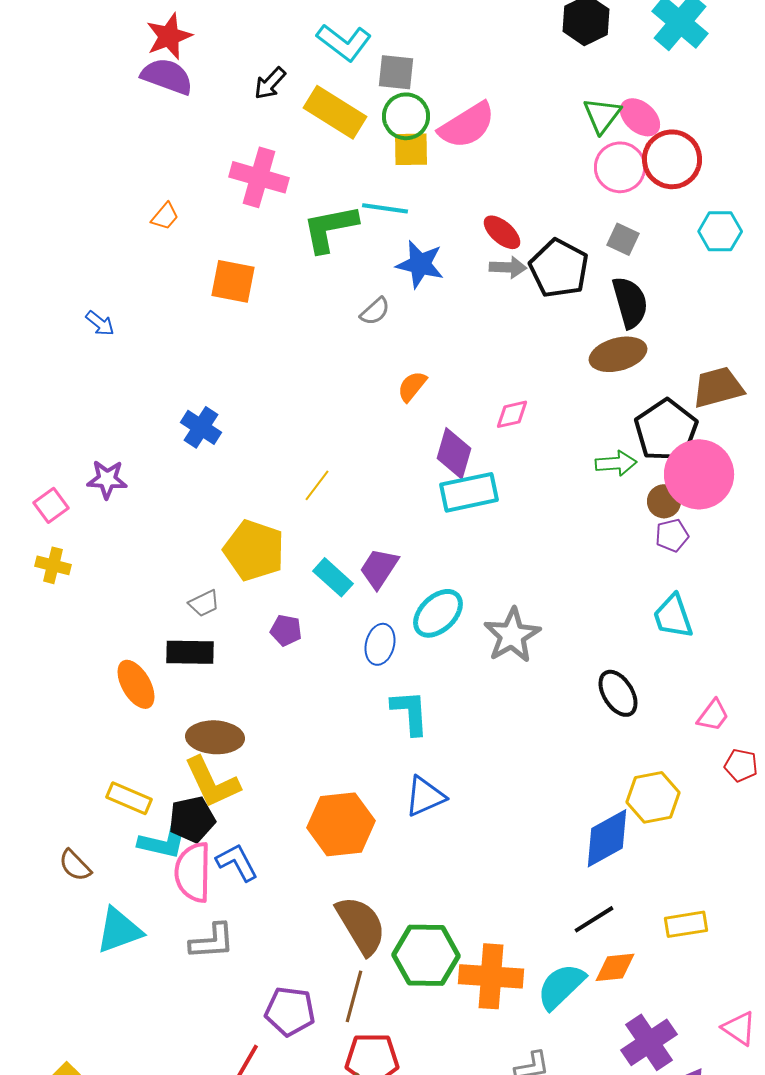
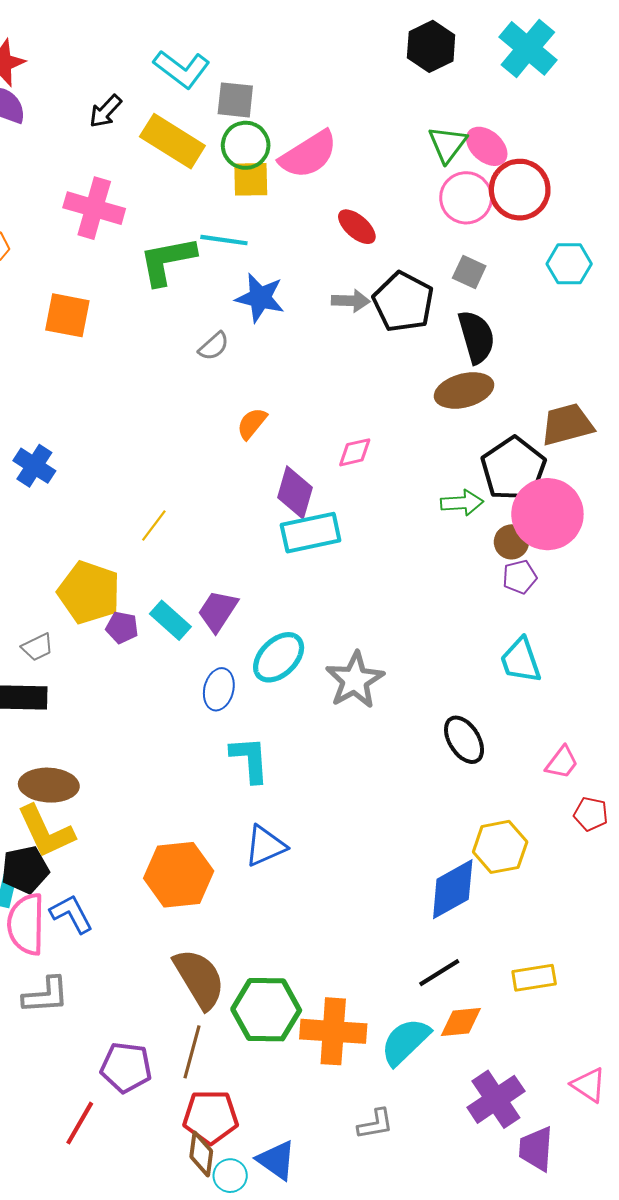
red ellipse: (502, 232) -> (357, 227), moved
purple pentagon: (286, 630) -> (122, 627), moved

